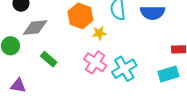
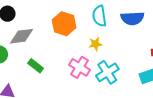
yellow star: (99, 33) -> (95, 44), moved

